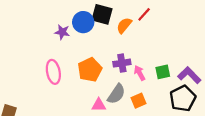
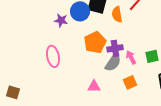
orange semicircle: (124, 25) -> (117, 14), turned -49
orange pentagon: (90, 70) -> (95, 42), moved
gray semicircle: (116, 94) -> (113, 62), moved

